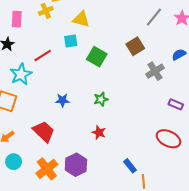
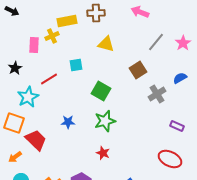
pink rectangle: (17, 19) -> (34, 45), moved
yellow triangle: (81, 19) -> (106, 44), moved
green square: (97, 57) -> (101, 91), moved
green star: (101, 99) -> (105, 121), size x1.5
red trapezoid: (44, 131) -> (36, 140), moved

